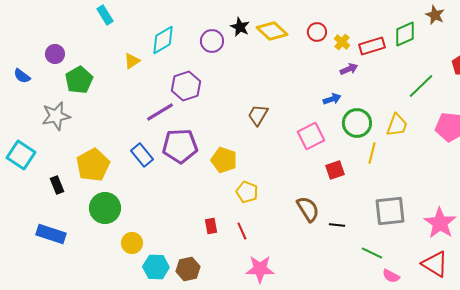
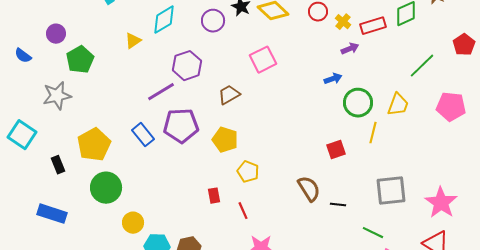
brown trapezoid: (258, 115) -> (229, 95), moved, turned 30
pink square: (311, 136) -> (263, 60), moved
red rectangle: (211, 226) -> (214, 196), moved

